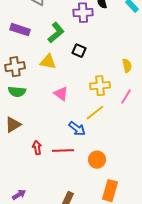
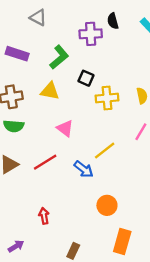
yellow cross: (100, 86) -> (107, 98), moved
red arrow: (37, 148) -> (44, 216), moved
red line: (63, 151) -> (45, 162), moved, turned -30

